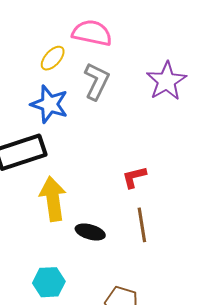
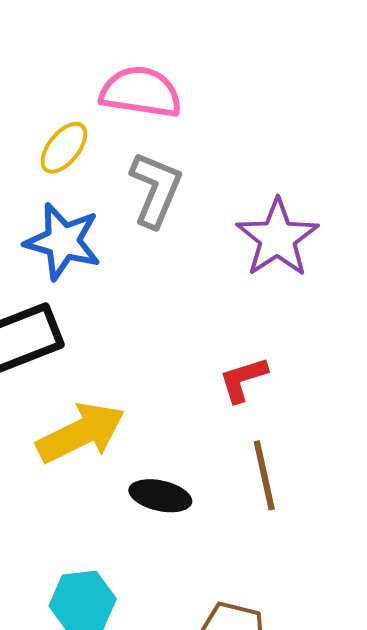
purple star: (166, 81) -> (277, 238), moved
yellow arrow: (53, 199) -> (81, 433), turned 75

